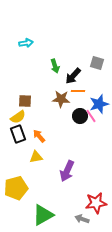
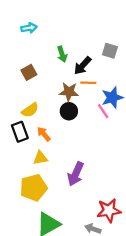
brown square: (25, 101) -> (29, 72), moved, turned -32
black circle: (80, 116) -> (69, 111), moved
yellow semicircle: (18, 117) -> (30, 110), moved
yellow pentagon: (16, 188) -> (34, 188), moved

